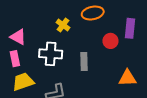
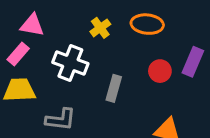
pink triangle: (18, 37) -> (32, 25), turned -36
pink rectangle: (15, 59) -> (18, 54), turned 35

